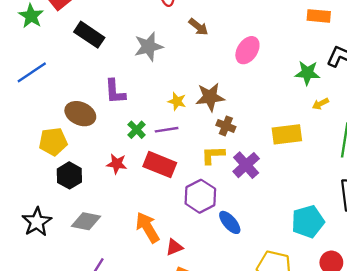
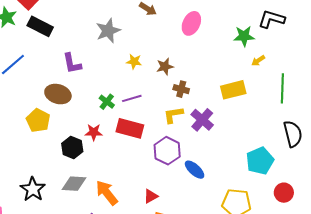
black rectangle: (89, 35) -> (40, 26), moved
purple L-shape: (115, 92) -> (72, 63), moved
brown star: (210, 97) -> (165, 67), size x0.7
yellow star: (177, 101) -> (134, 62), moved
yellow pentagon: (53, 142) -> (38, 120), turned -30
black hexagon: (69, 175) -> (72, 148), moved
orange arrow: (147, 227) -> (107, 193), moved

